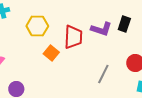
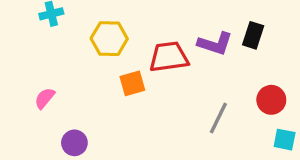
red trapezoid: (73, 37) -> (169, 57), turned -100
orange square: (51, 53) -> (132, 83), turned 35

